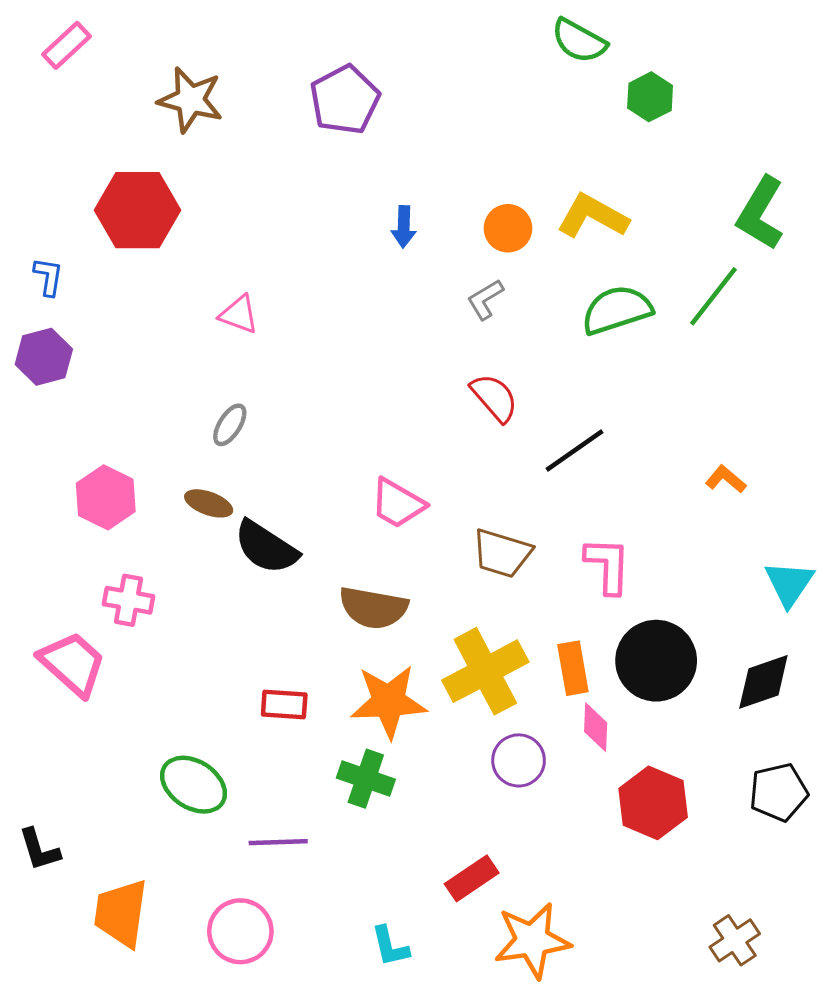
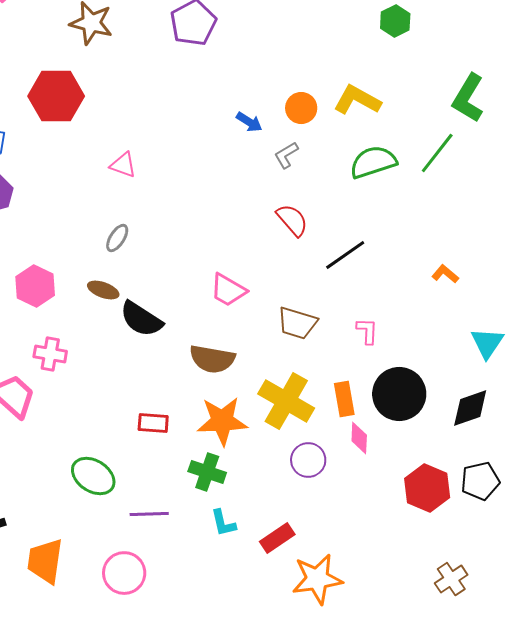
blue arrow: (404, 227) -> (249, 122), moved, turned -60
pink L-shape: (608, 565) -> (367, 331), size x0.7
yellow cross: (485, 671) -> (286, 401), turned -32
red hexagon: (653, 803) -> (427, 488), moved
cyan L-shape: (390, 946) -> (223, 523), moved

